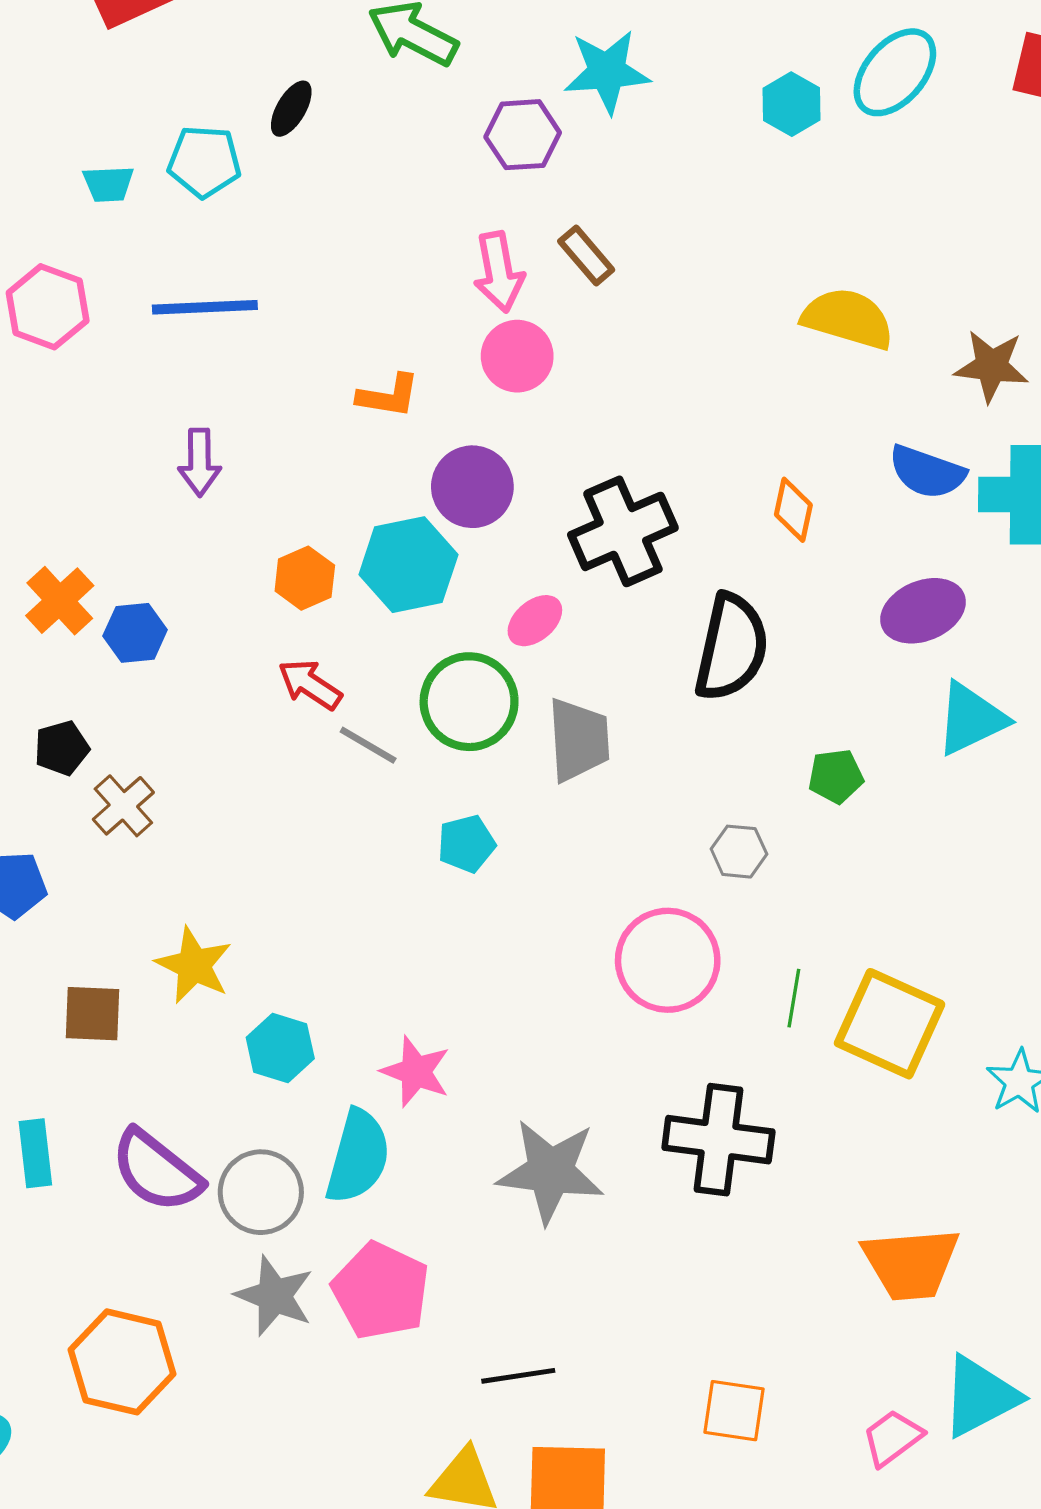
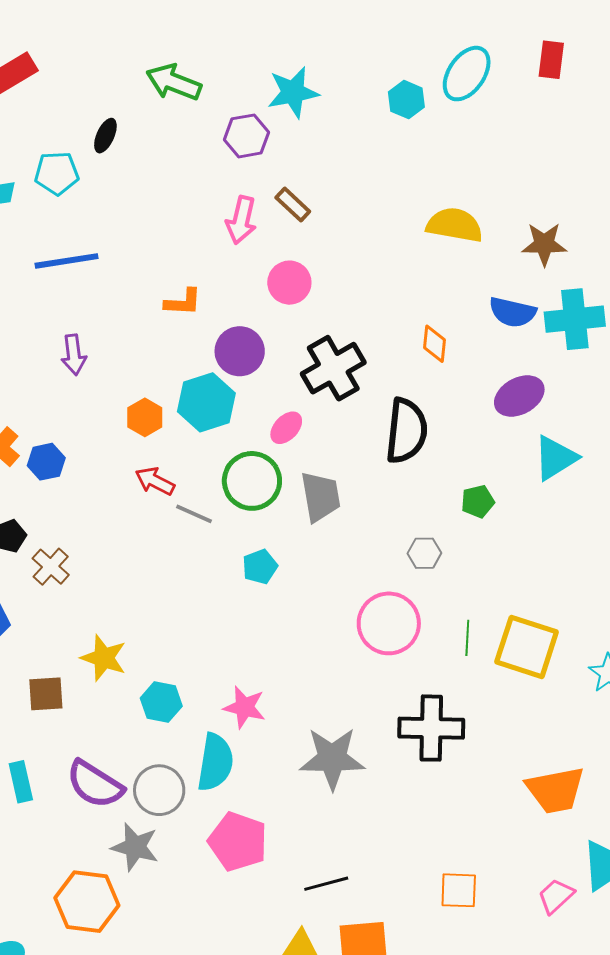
pink arrow: (499, 272) -> (241, 220), turned 30
pink circle: (517, 356) -> (289, 283), moved
gray star: (274, 1296) -> (135, 847), moved

